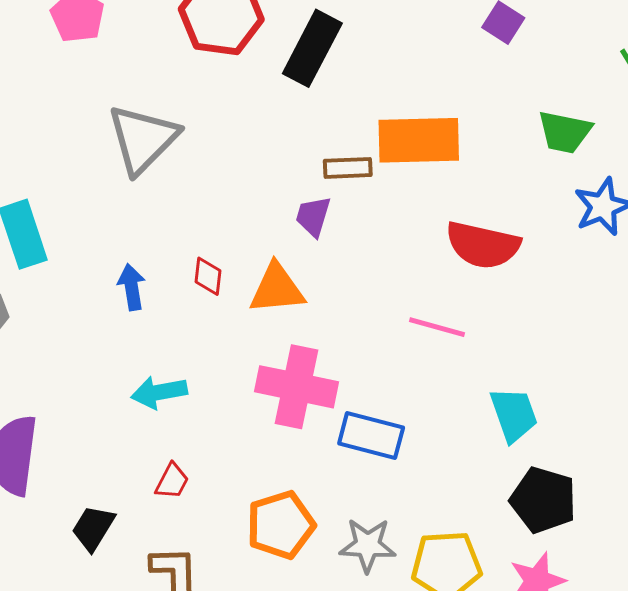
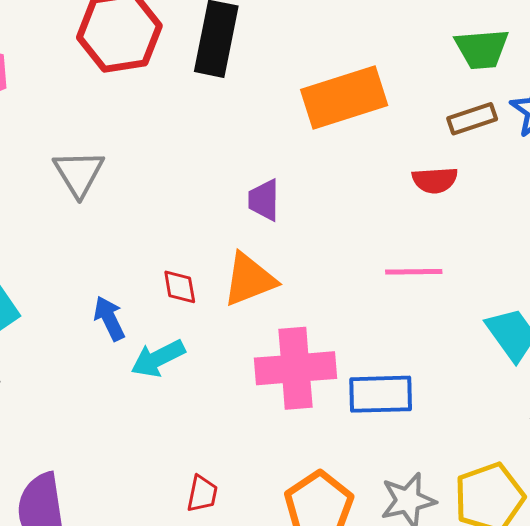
gray triangle: (143, 139) -> (79, 173), size x0.7
brown rectangle: (348, 168) -> (472, 119), moved
red semicircle: (483, 245) -> (435, 180), size x0.6
cyan arrow: (159, 392) -> (158, 358), moved

